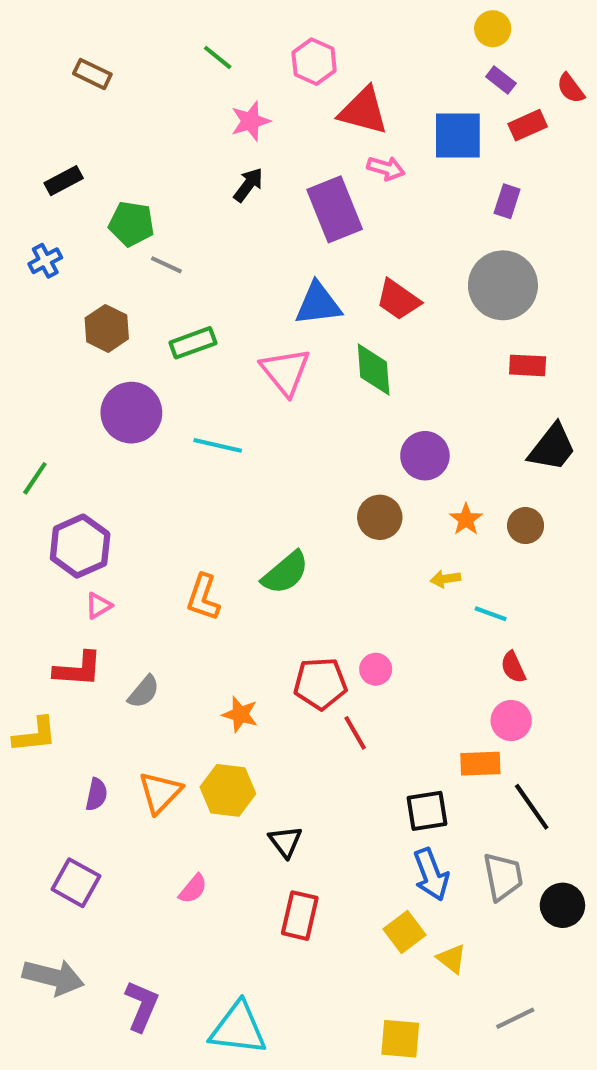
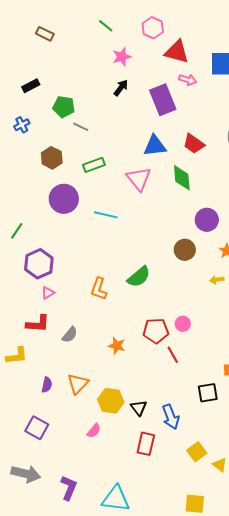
yellow hexagon: (228, 790) -> (111, 401), moved
blue arrow: (431, 874) -> (171, 417), moved

